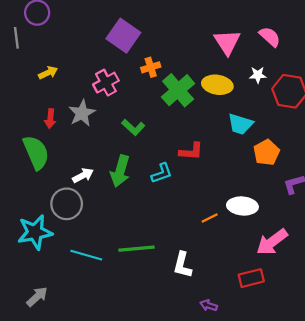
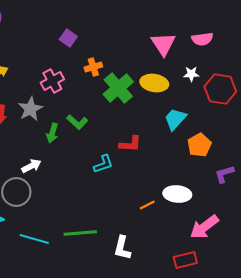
purple square: (123, 36) -> (68, 38), size x0.6
pink semicircle: (270, 37) -> (202, 39), turned 130
cyan trapezoid: (240, 124) -> (175, 119), turned 115
green arrow: (120, 171) -> (52, 133), moved, size x0.7

